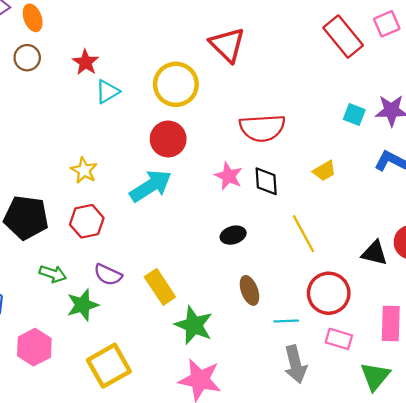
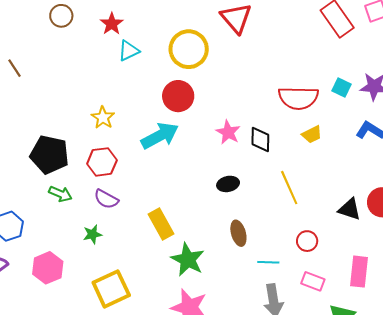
red semicircle: (262, 128) -> (298, 98), moved
green arrow: (53, 274) -> (60, 194), moved
purple semicircle: (108, 275) -> (106, 199), moved
red circle: (329, 293) -> (307, 241), size x0.6
green star: (83, 305) -> (92, 234), size x0.7

